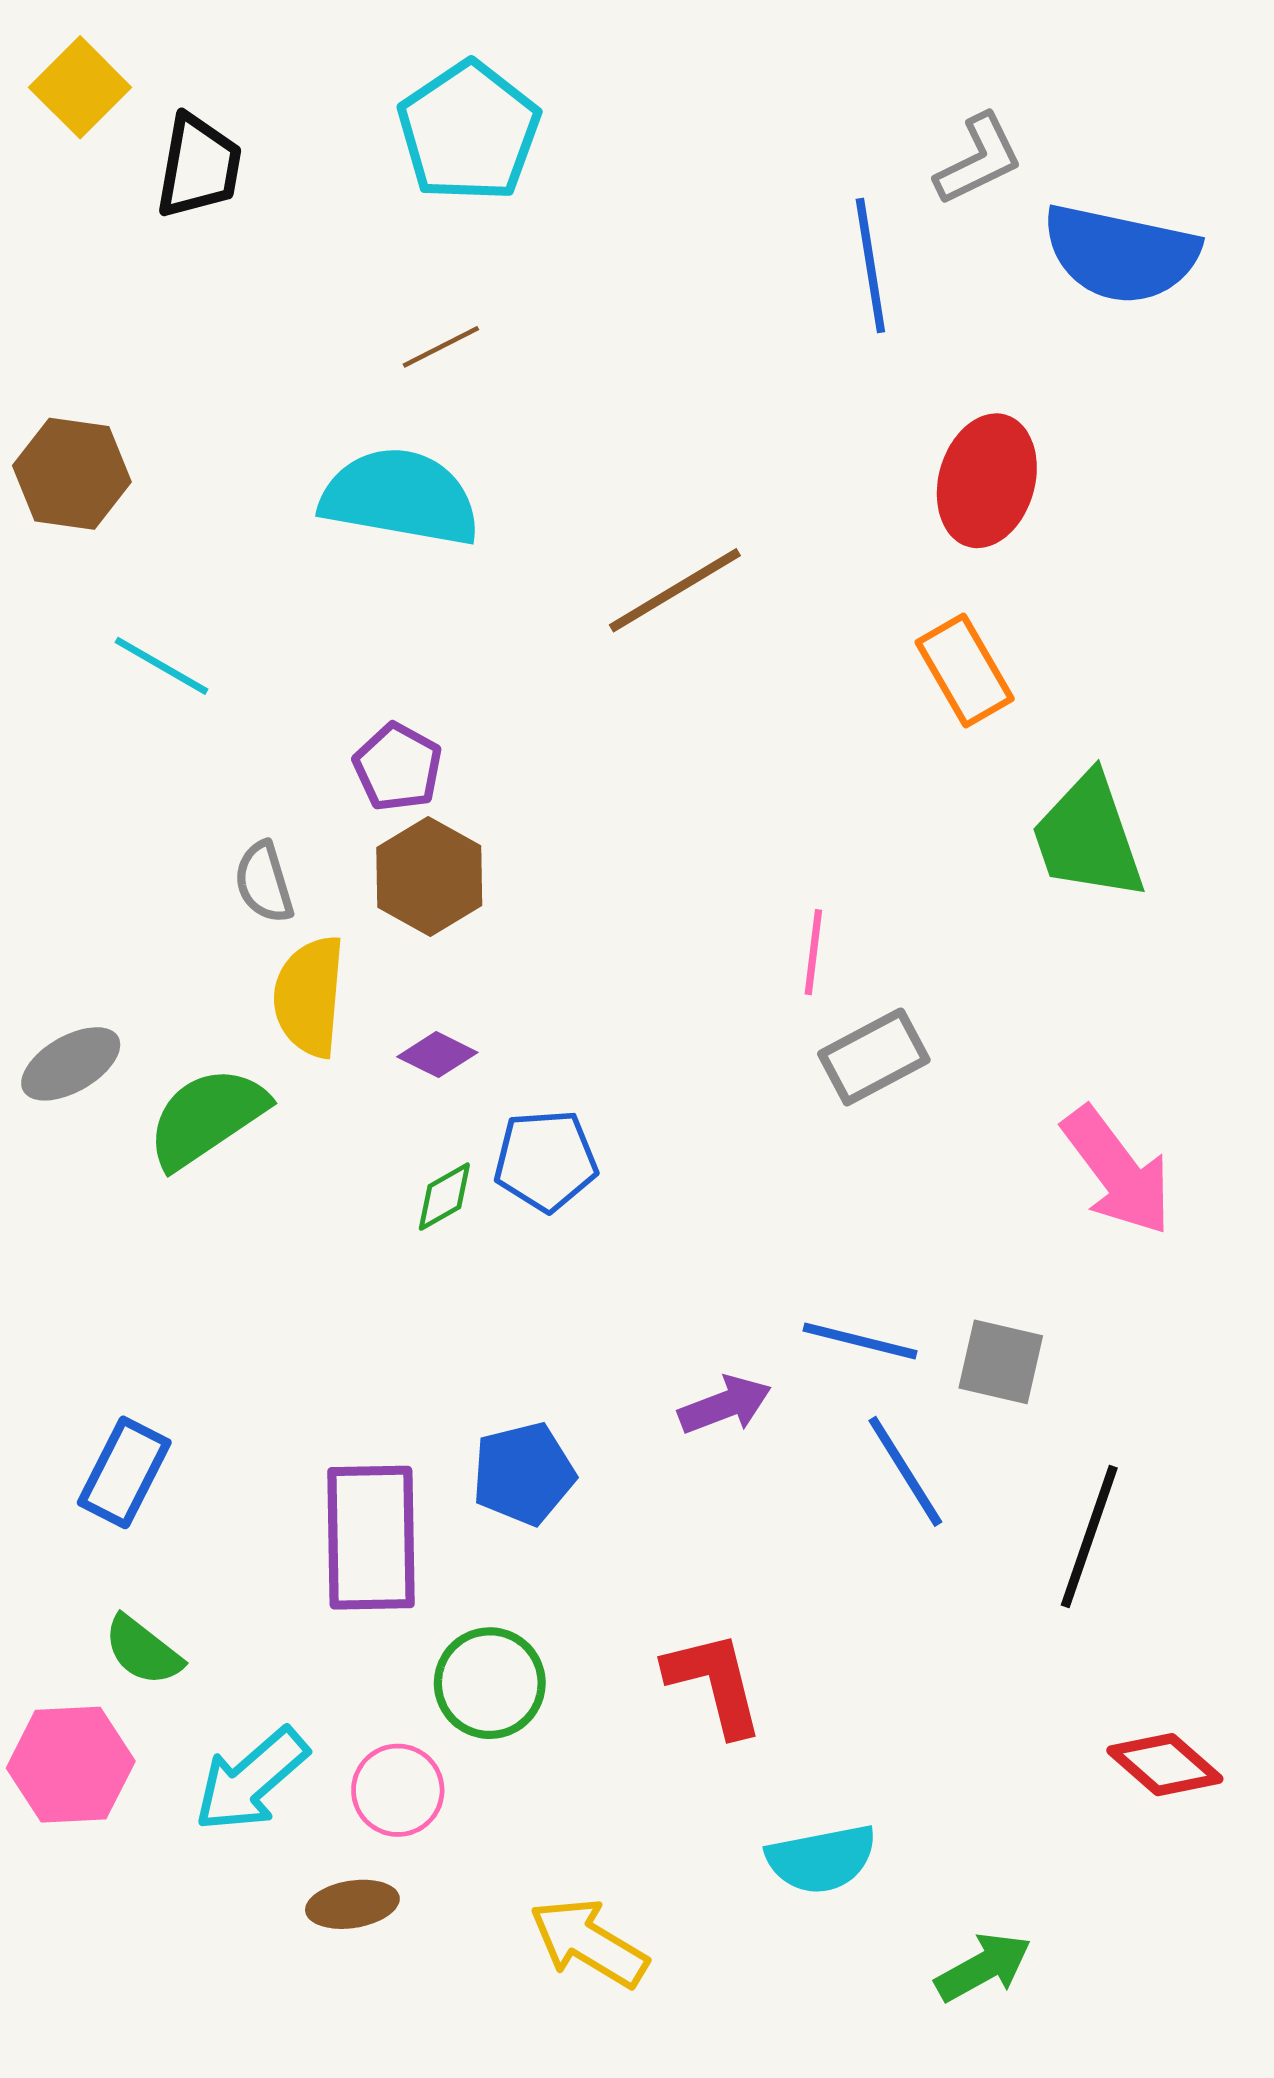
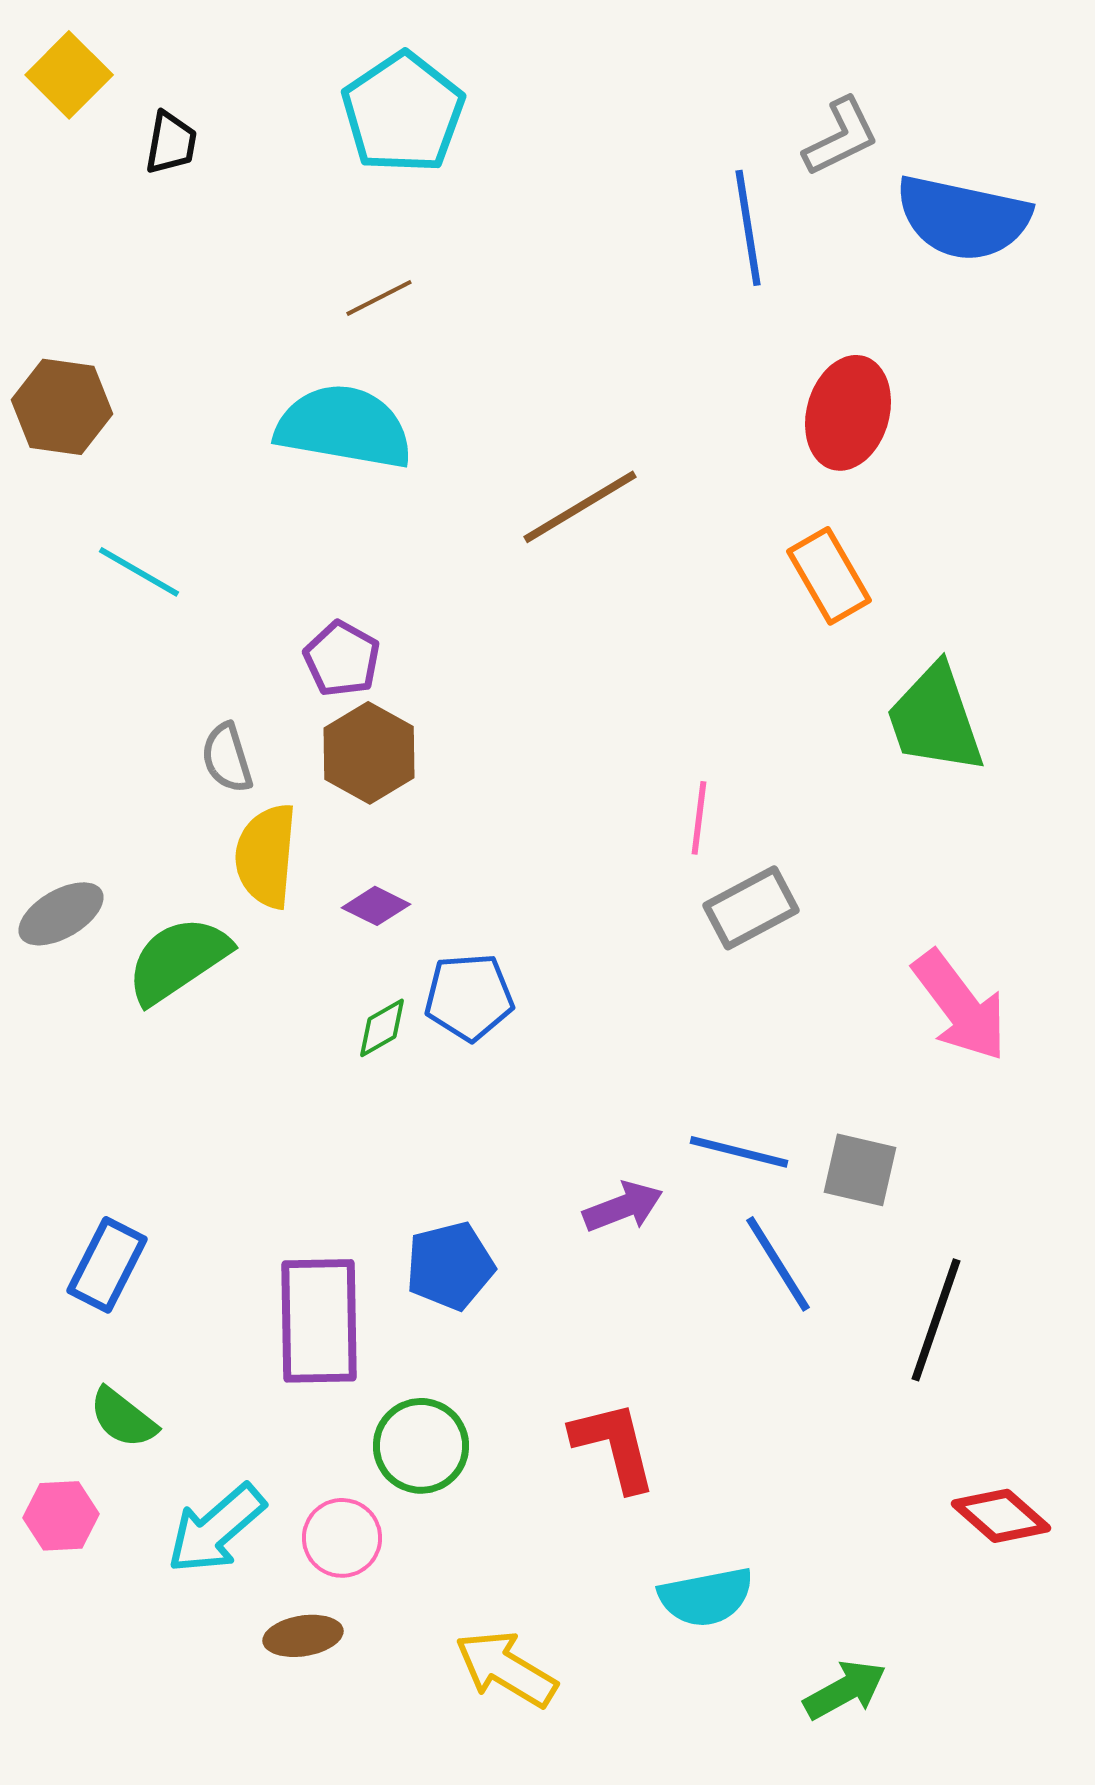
black trapezoid: (199, 166) -> (171, 143), size x0.7
pink hexagon: (71, 1765) -> (61, 1516), size x0.7

